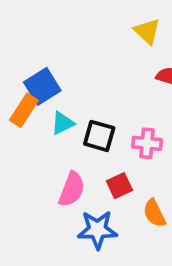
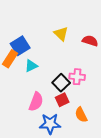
yellow triangle: (147, 31) -> (61, 34), moved
black square: (99, 136) -> (61, 83), moved, turned 30

